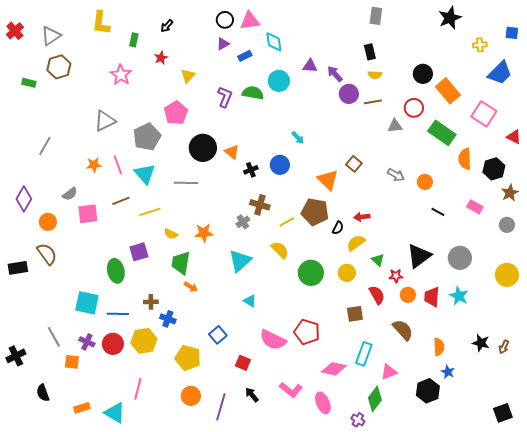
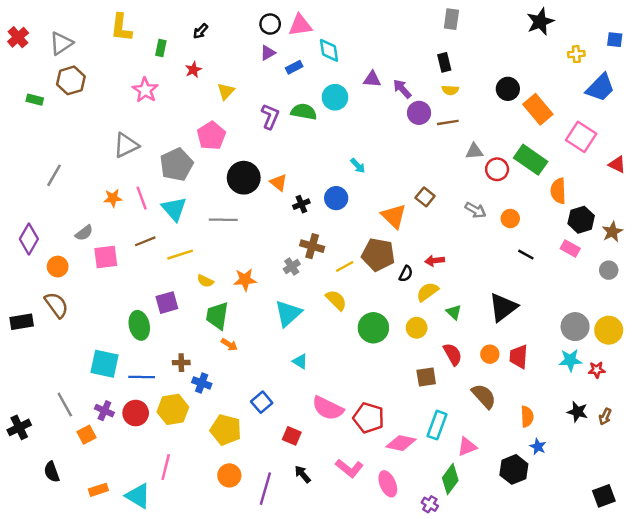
red circle: (414, 108) -> (497, 169), moved
black hexagon: (494, 169) -> (581, 220), moved
gray circle: (460, 258) -> (575, 327), moved
red star: (396, 276) -> (597, 370), moved
cyan star: (459, 296) -> (570, 360), moved, turned -30
red pentagon: (307, 332) -> (369, 418), moved
orange square: (72, 362) -> (86, 435), turned -35

